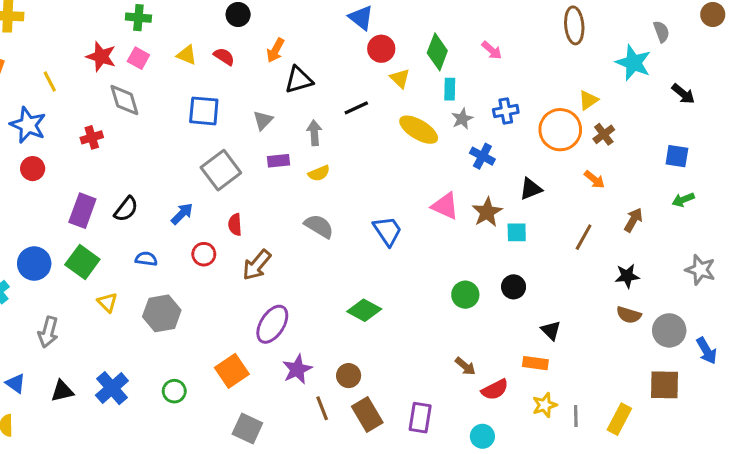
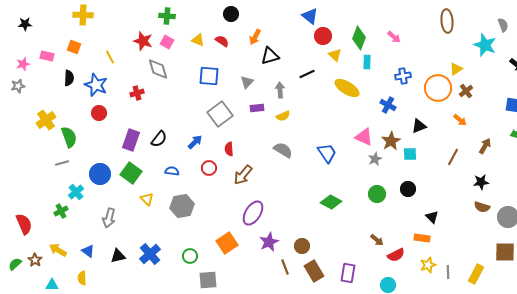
gray star: (462, 119) -> (375, 159), moved
green diamond: (364, 310) -> (331, 202), moved
gray square: (247, 428) -> (208, 280), moved, turned -30

